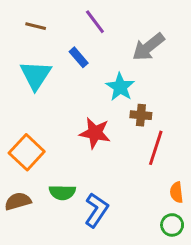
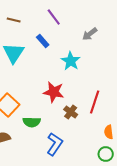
gray arrow: (148, 47) -> (90, 34), size x0.7
brown cross: (141, 115) -> (71, 112), moved, turned 32
green semicircle: (62, 192) -> (32, 122), moved

